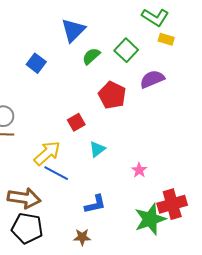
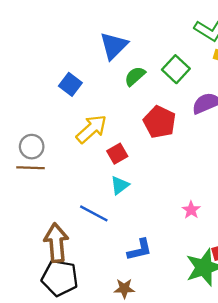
cyan triangle: (97, 149) -> (120, 185), moved
yellow arrow: (47, 153) -> (91, 129), moved
brown arrow: (24, 198) -> (56, 243), turned -104

